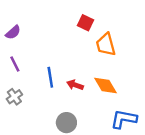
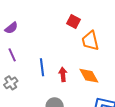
red arrow: (75, 85) -> (63, 74), turned 64

